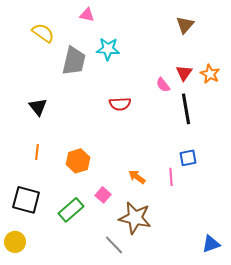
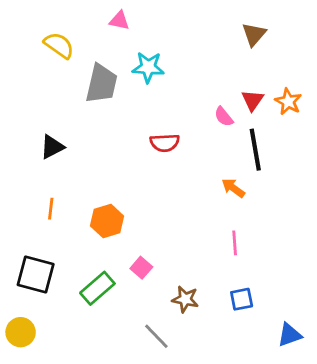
black triangle: (38, 107) -> (52, 147), turned 42
blue square: (188, 158) -> (242, 299), moved
orange arrow: (137, 177) -> (233, 188), moved
brown star: (135, 218) -> (185, 299), size x0.6

